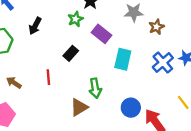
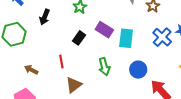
purple rectangle: (102, 34) -> (104, 30), moved
brown triangle: (79, 107) -> (74, 85), moved
blue circle: (131, 108) -> (138, 70), moved

